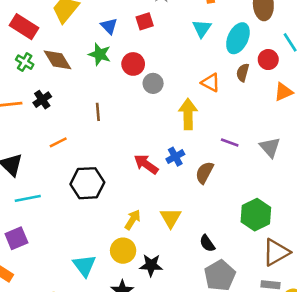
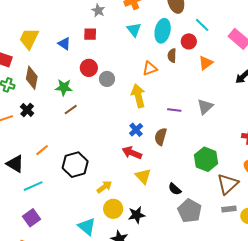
red square: (145, 21) -> (90, 34), turned 32
green star: (100, 54) -> (64, 87), moved
brown diamond: (57, 60) -> (32, 78), turned 55
orange triangle: (211, 83) -> (150, 68), turned -35
brown line: (98, 112) -> (71, 110), turned 72
orange line: (58, 142) -> (42, 150), moved
gray triangle: (270, 147) -> (205, 107), turned 42
red arrow: (146, 164) -> (132, 153), moved
yellow arrow: (133, 220) -> (104, 187), moved, turned 35

